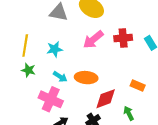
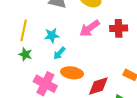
cyan arrow: (60, 77) -> (59, 53), moved, turned 96
orange ellipse: (86, 78) -> (72, 73), moved

